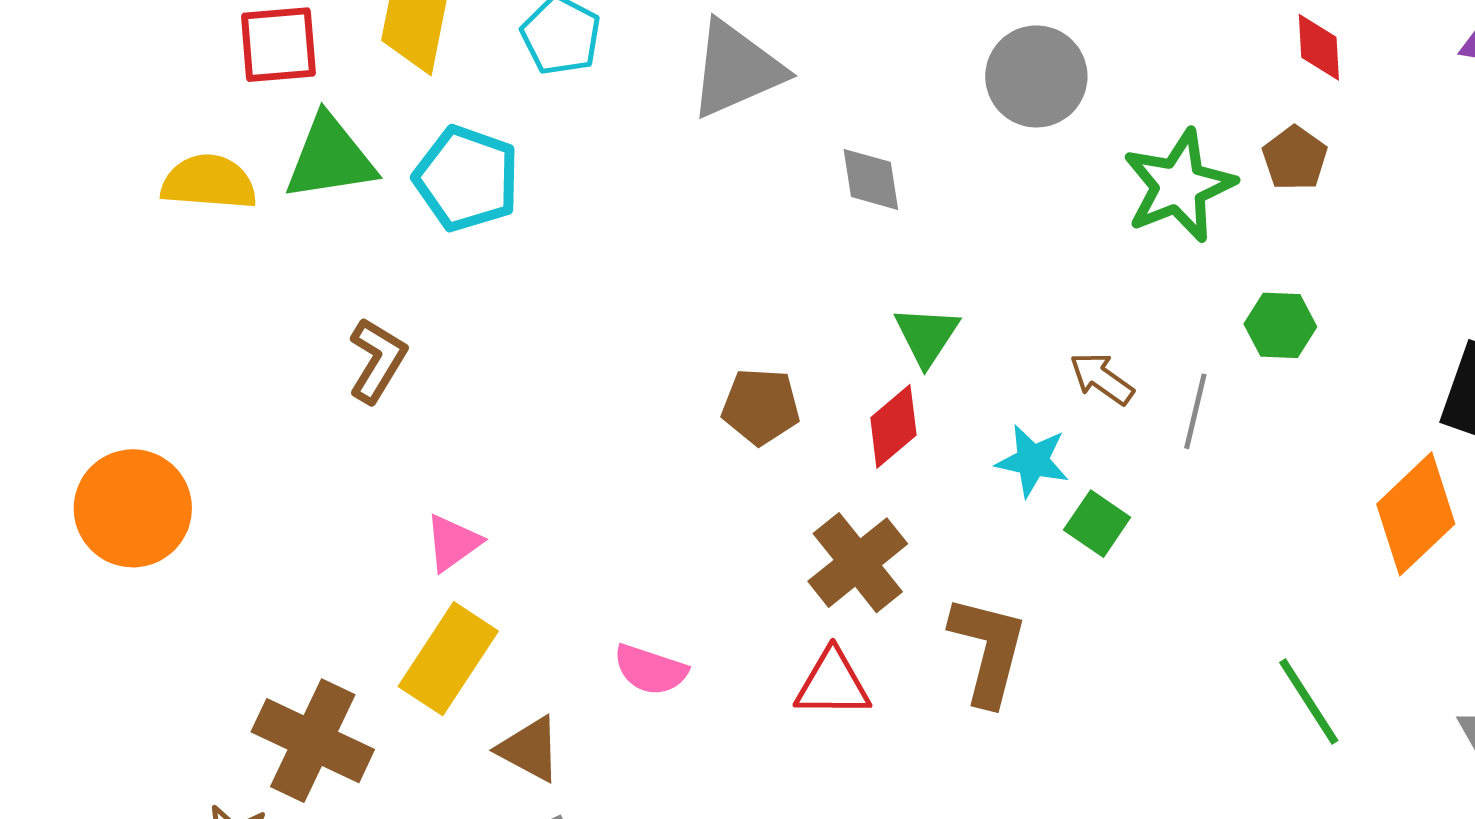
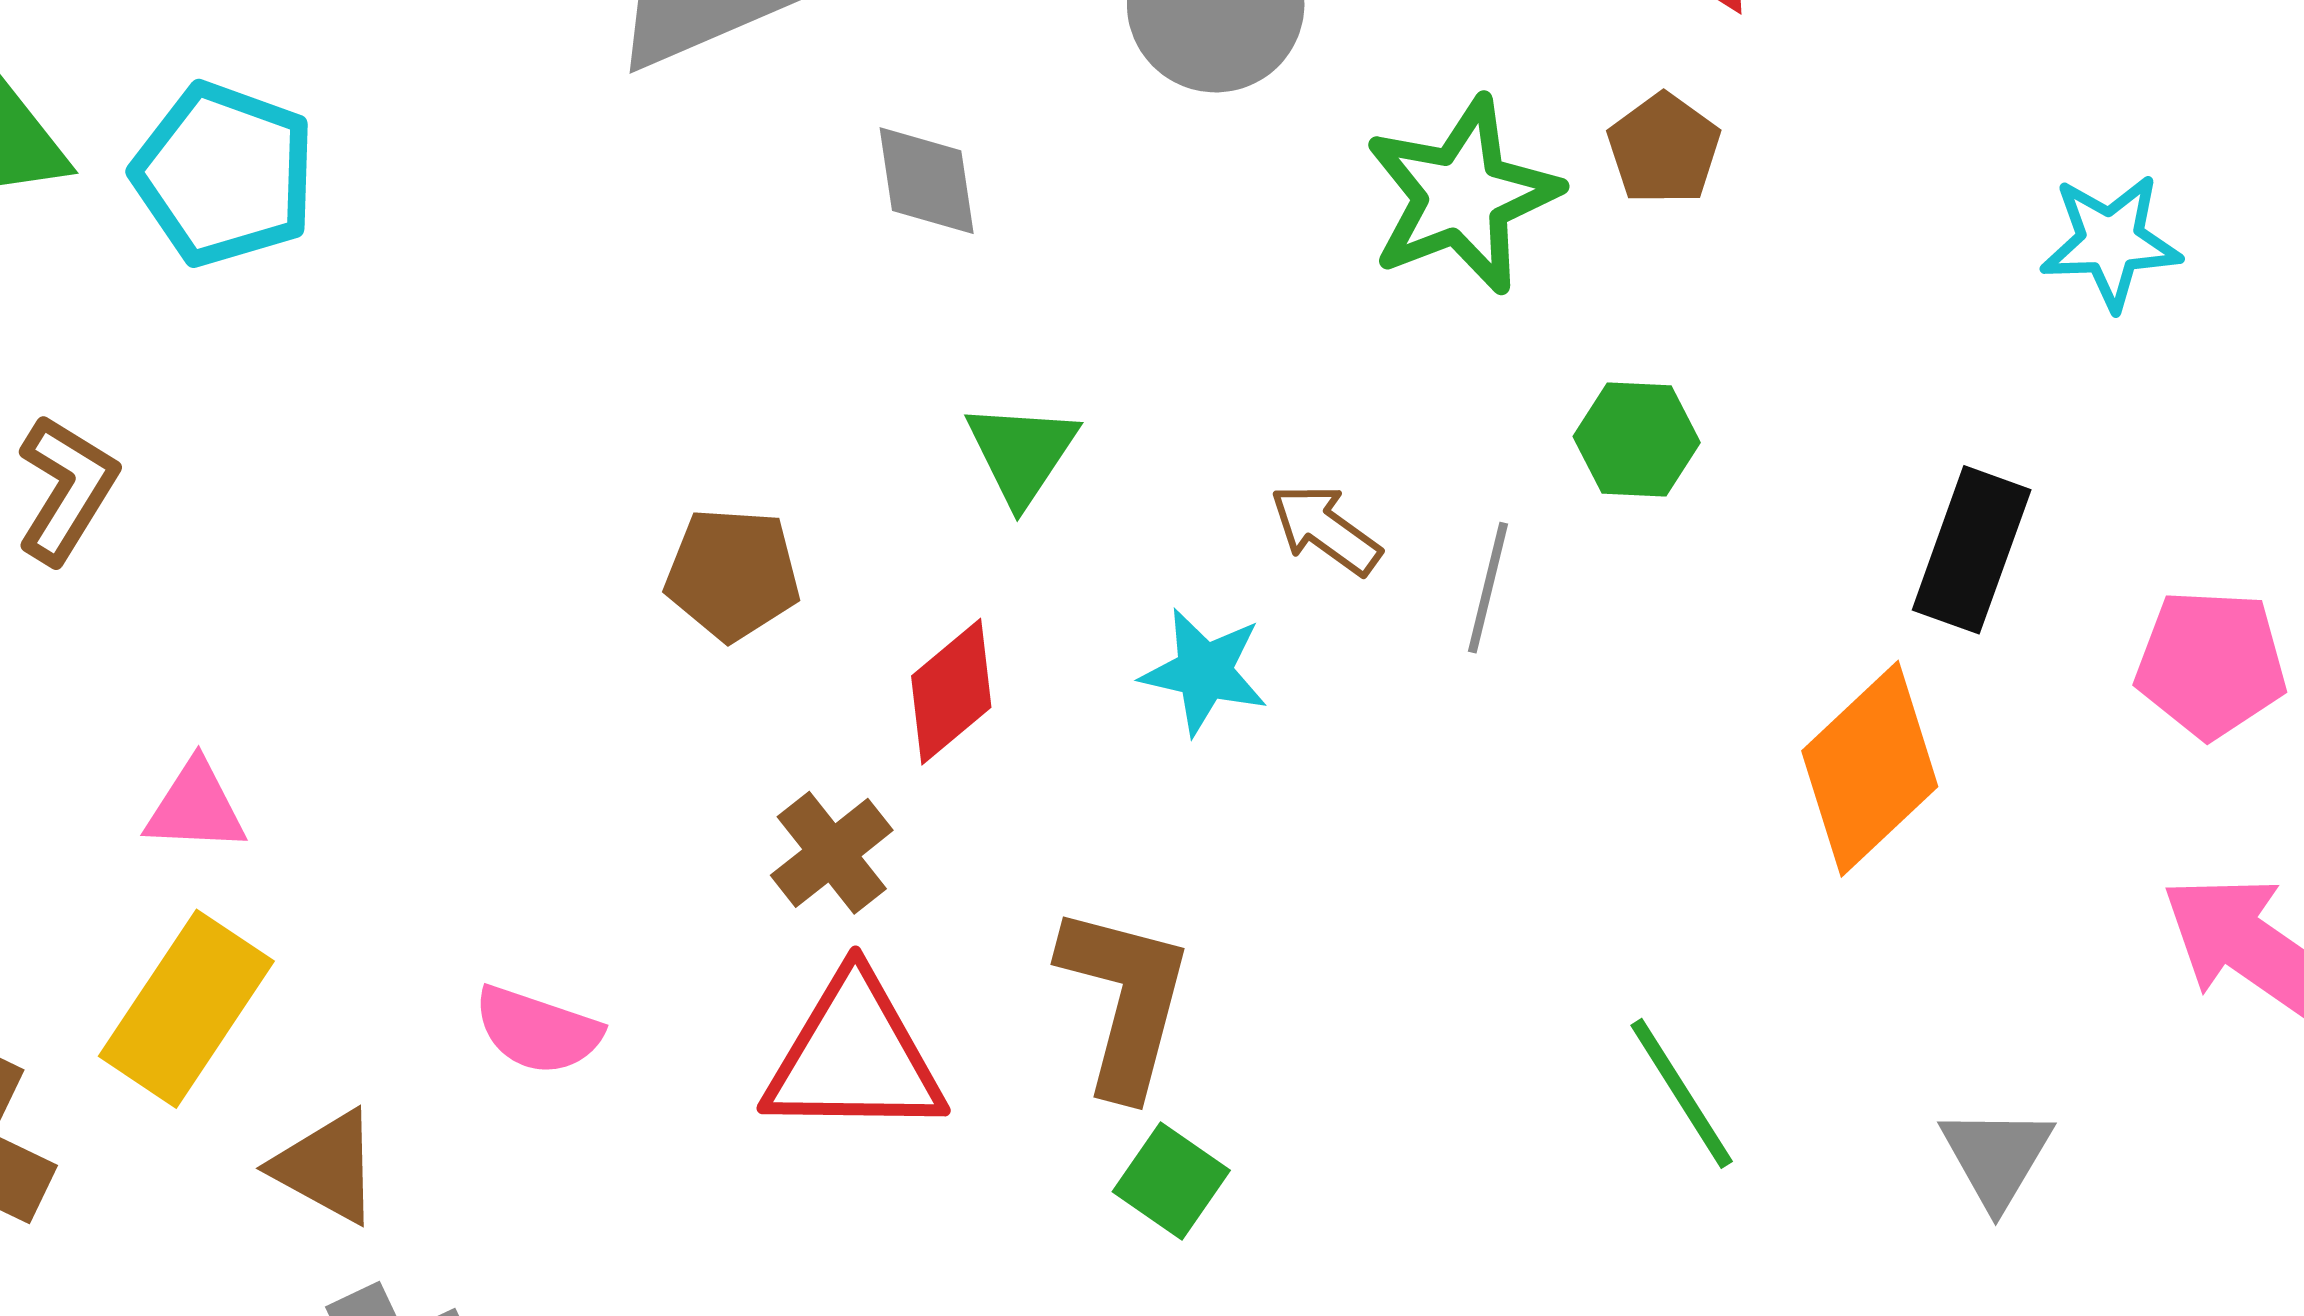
red diamond: (893, 426) -> (951, 692), moved
green square: (1097, 524) -> (1171, 1181), moved
pink triangle: (453, 543) -> (196, 807), turned 38
brown cross: (858, 563) -> (832, 853), moved, size x0.7
red triangle: (833, 684) -> (854, 1057), size x1.4

